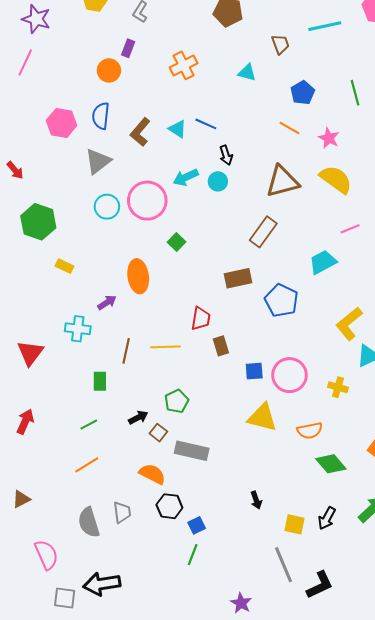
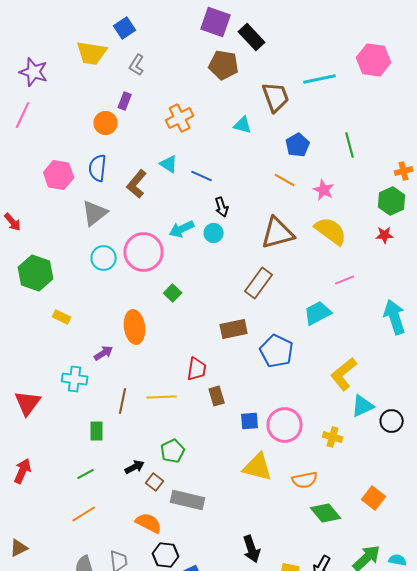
brown trapezoid: (280, 44) -> (276, 97), size x1.5
cyan triangle: (178, 129) -> (169, 164), moved
black arrow: (256, 500) -> (252, 549), size x1.5

